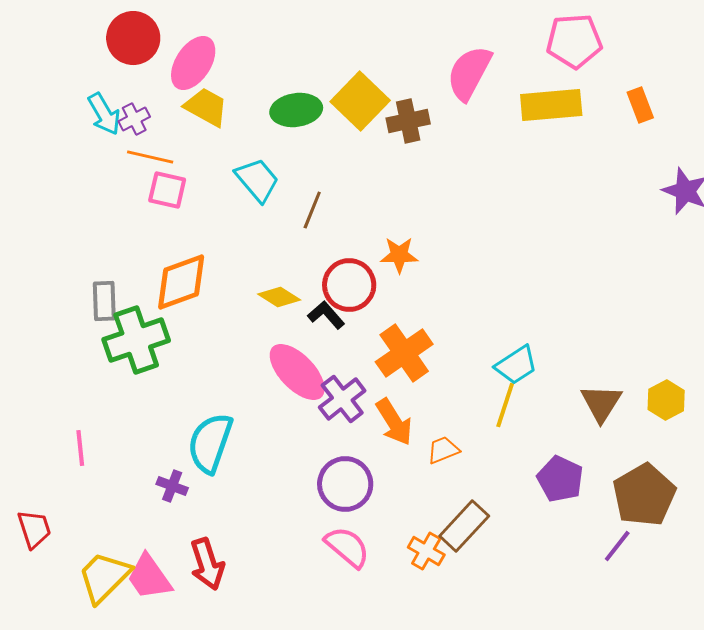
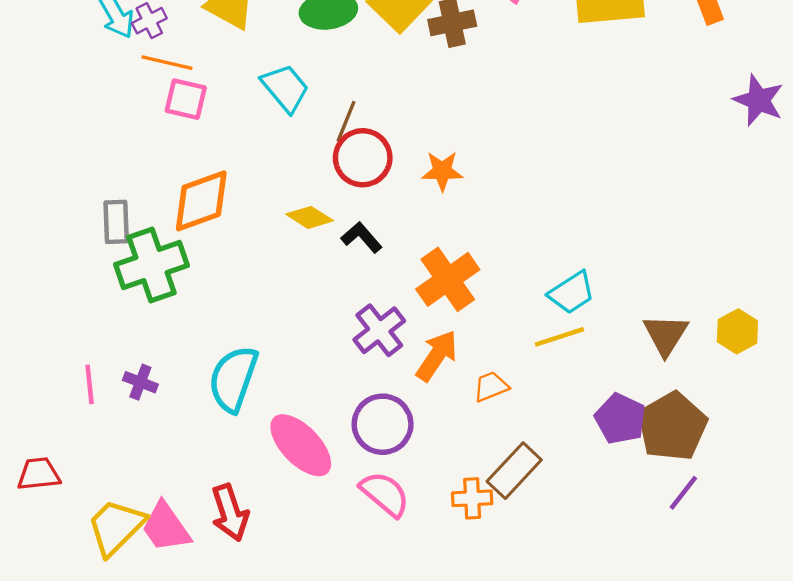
red circle: (349, 285) -> (363, 158), moved
pink ellipse: (297, 372) -> (301, 445), moved
yellow line: (505, 405) -> (559, 337), turned 54
orange arrow: (394, 422) -> (437, 356), turned -114
purple cross: (172, 486) -> (140, 382), moved
brown pentagon: (644, 495) -> (672, 426), moved
red trapezoid: (34, 529) -> (39, 474), turned -78
orange cross: (426, 551) -> (472, 498), turned -33

